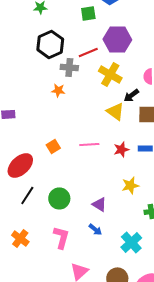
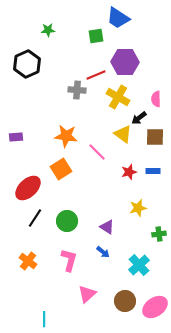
black hexagon: (50, 44) -> (27, 64), moved
orange star: (58, 90) -> (66, 136), moved, size x1.6
pink line: (89, 144) -> (97, 152), moved, turned 48
orange square: (53, 146) -> (61, 169), size x1.5

